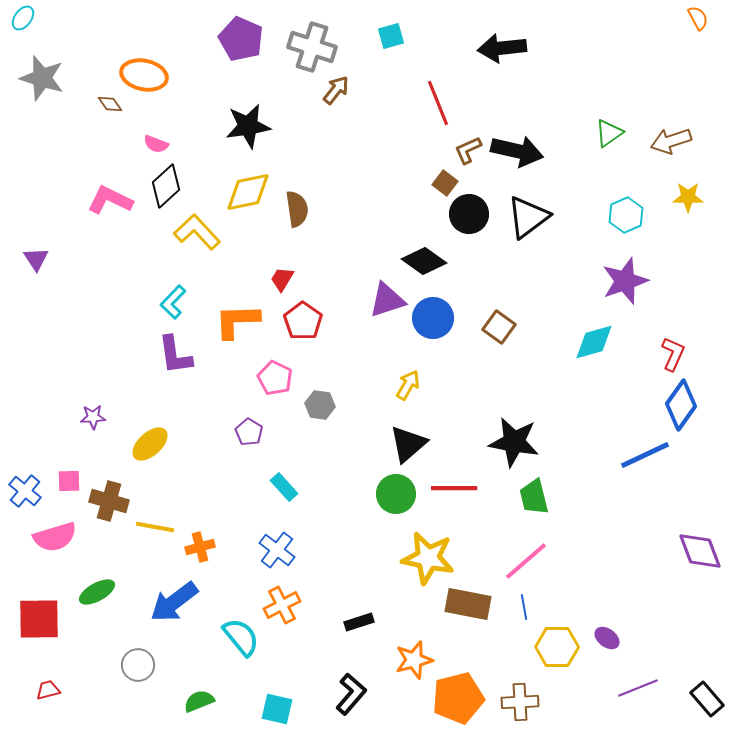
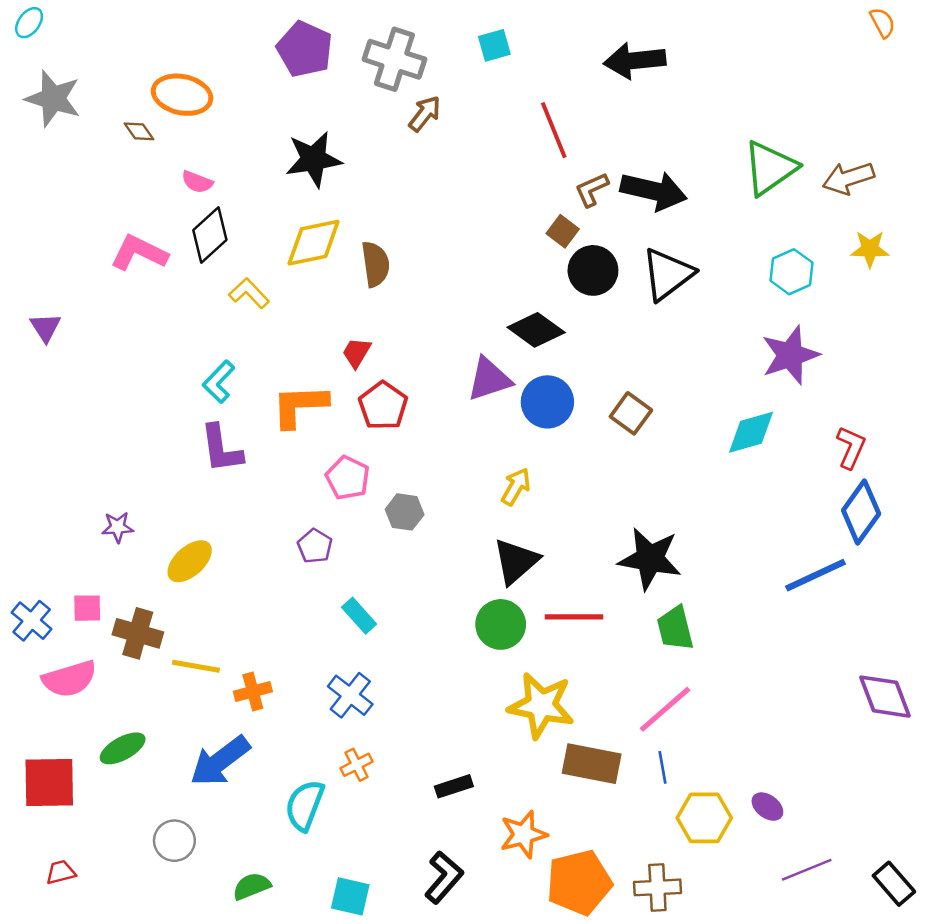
green triangle: (609, 133) -> (770, 168), size x1.6
yellow L-shape: (197, 232) -> (249, 293), size x0.7
orange cross: (282, 605) -> (357, 765), size x0.7
cyan semicircle: (241, 637) -> (305, 805), turned -120

